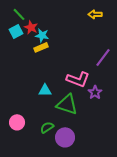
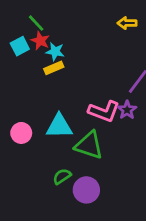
green line: (19, 14) -> (36, 23), moved
cyan triangle: (45, 90) -> (59, 126), size x1.5
purple star: (95, 92) -> (127, 110), moved
pink circle: (17, 122) -> (21, 133), moved

